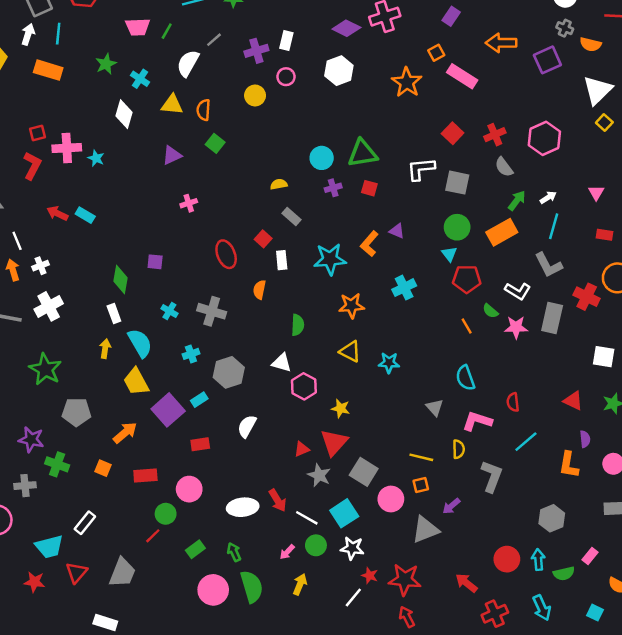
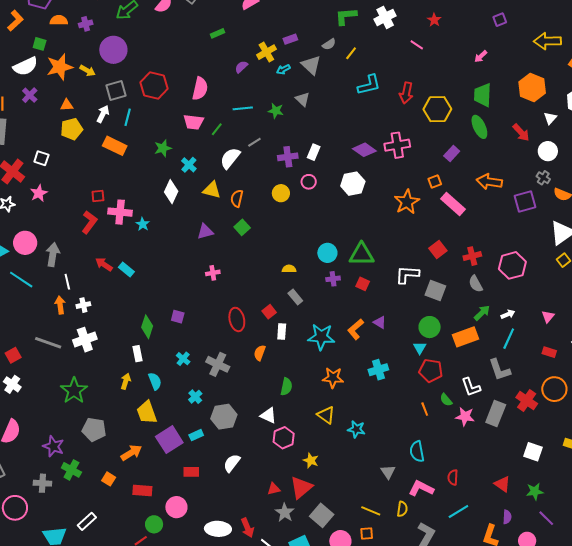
white L-shape: (518, 291) -> (471, 387), turned 30
cyan semicircle: (140, 343) -> (155, 381), size x0.7
cyan cross: (191, 354) -> (195, 397), turned -32

